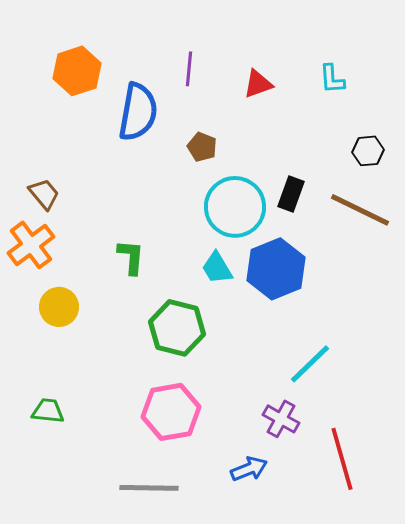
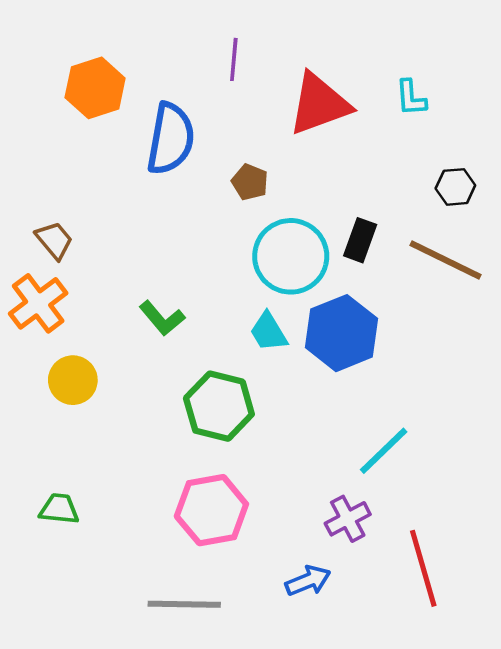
purple line: (189, 69) -> (234, 59), moved
red triangle: (258, 84) -> (319, 104), size x1.8
green L-shape: (131, 257) -> (162, 318), turned 135
purple cross: (281, 419) -> (348, 519), turned 33

